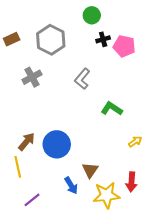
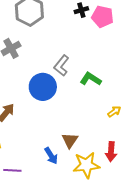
gray L-shape: (82, 79) -> (61, 65), moved
blue circle: (57, 144) -> (43, 87), moved
purple line: (32, 200) -> (12, 170), turned 42

